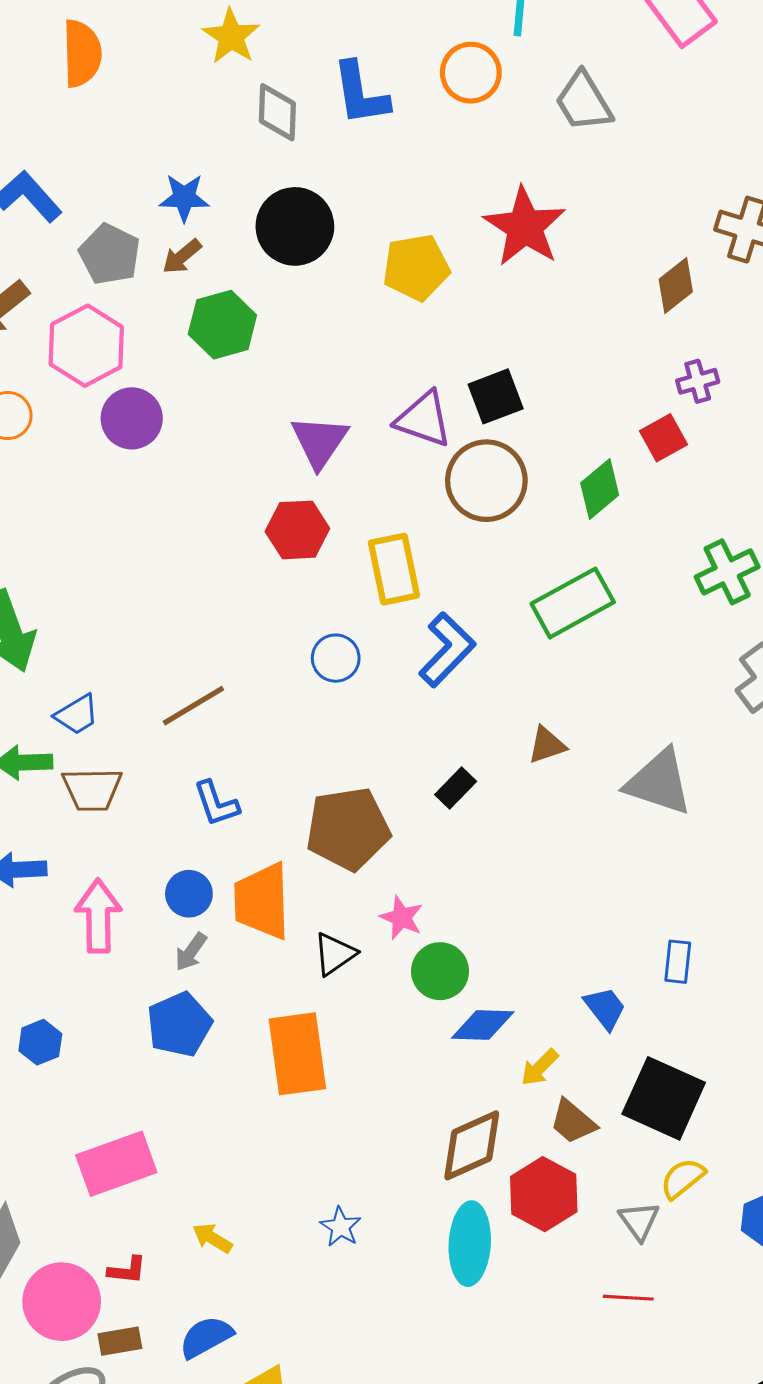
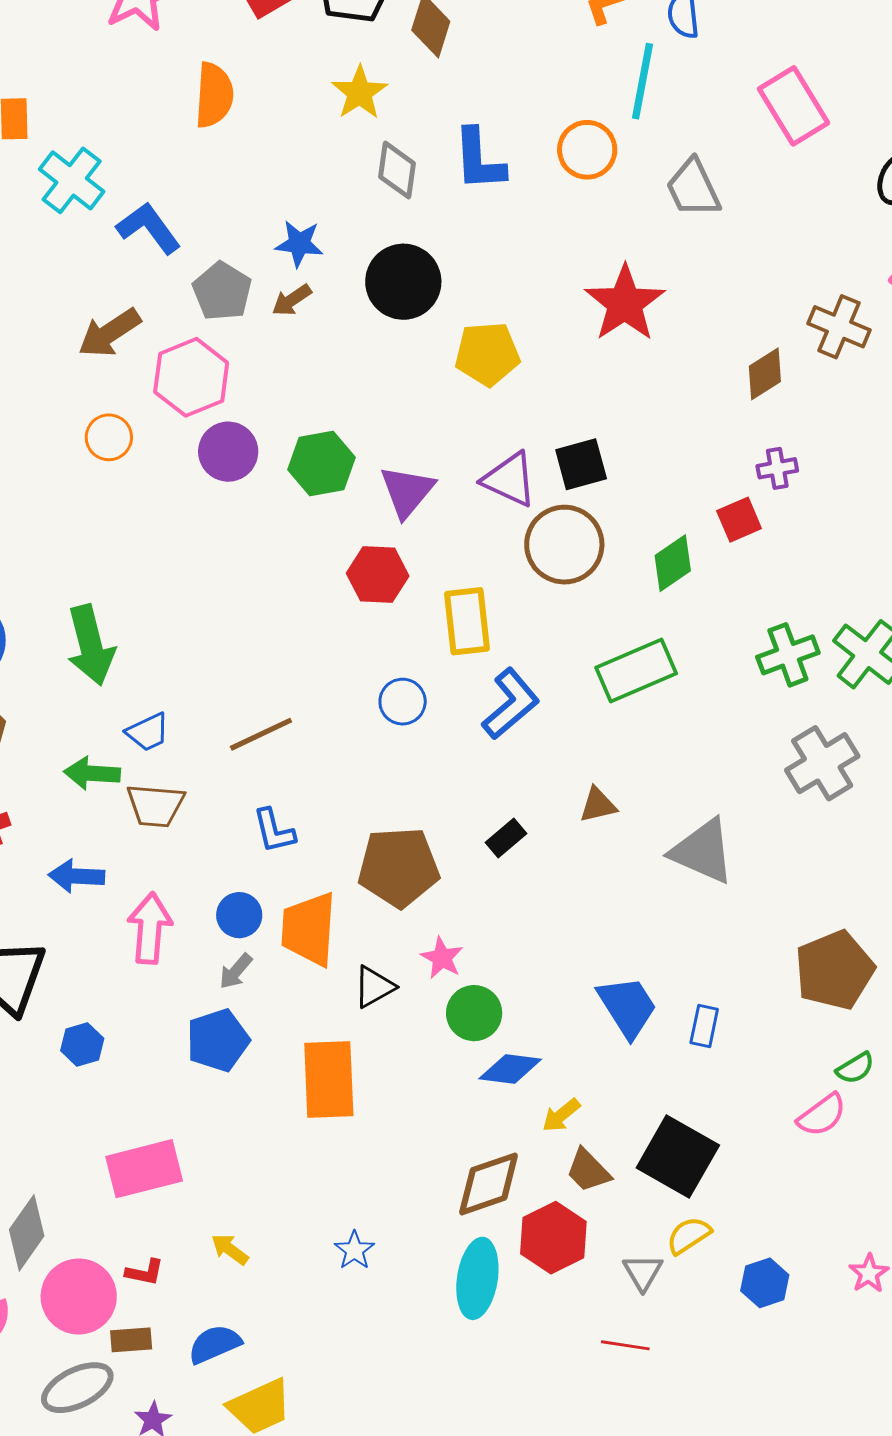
yellow pentagon: (416, 267) -> (487, 354), moved
green hexagon: (222, 325) -> (321, 464), moved
blue trapezoid: (605, 1008) -> (627, 1007), moved, size x1.5

